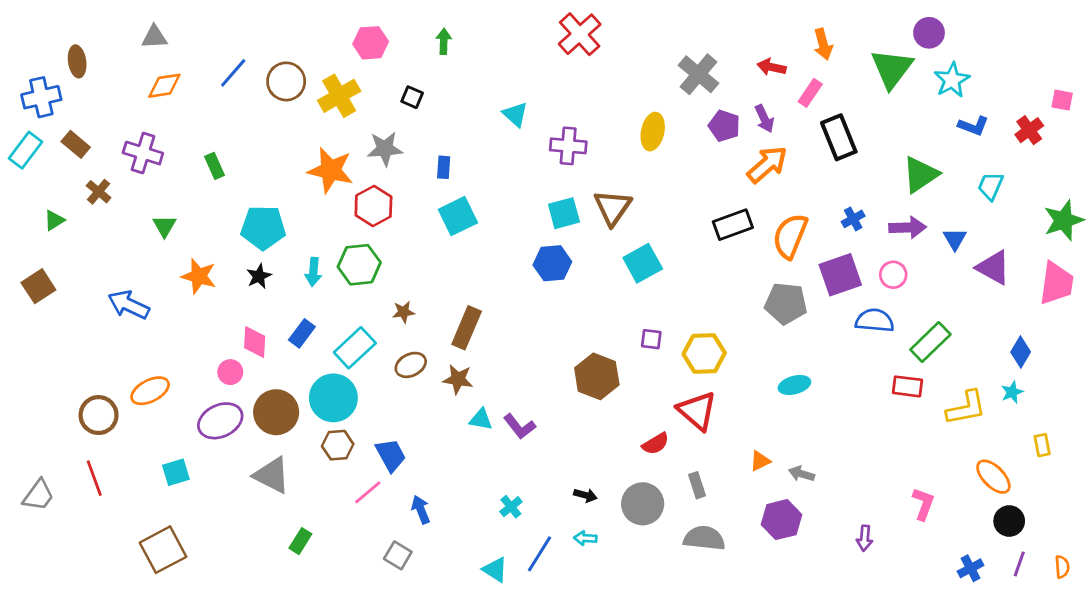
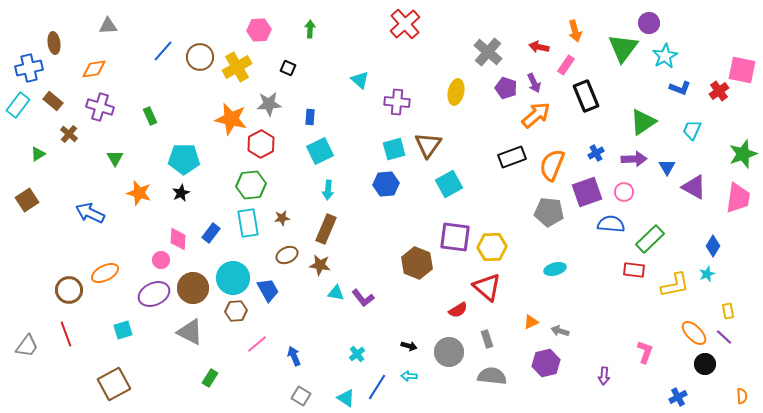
orange diamond: (164, 86) -> (94, 69), moved
pink square: (1062, 100) -> (742, 70), size x1.8
cyan arrow: (313, 272) -> (328, 190), moved
purple square: (651, 339) -> (455, 237), size x2.0
cyan rectangle: (355, 348) -> (248, 223), moved, turned -56
blue trapezoid: (391, 455) -> (268, 290), moved
gray square: (398, 555) -> (301, 396), moved
purple line: (1019, 564) -> (724, 337), moved, turned -66

